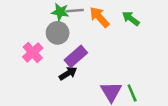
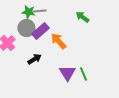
orange arrow: (99, 17) -> (58, 41), moved
purple rectangle: (76, 56) -> (40, 31), moved

